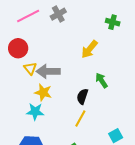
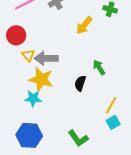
yellow arrow: (89, 49) -> (84, 25), moved
yellow star: (43, 92) -> (41, 79), size x1.4
yellow line: (80, 119) -> (111, 105), moved

